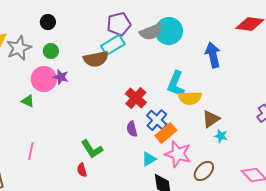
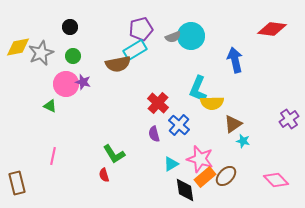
gray semicircle: (151, 32) -> (173, 37), size x0.7
orange rectangle: (166, 133) -> (205, 177), moved

